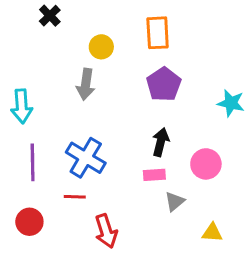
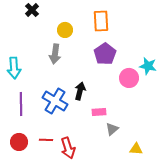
black arrow: (161, 142) -> (80, 91), moved
pink circle: (206, 164) -> (129, 78), moved
red line: (75, 197) -> (46, 140), moved

